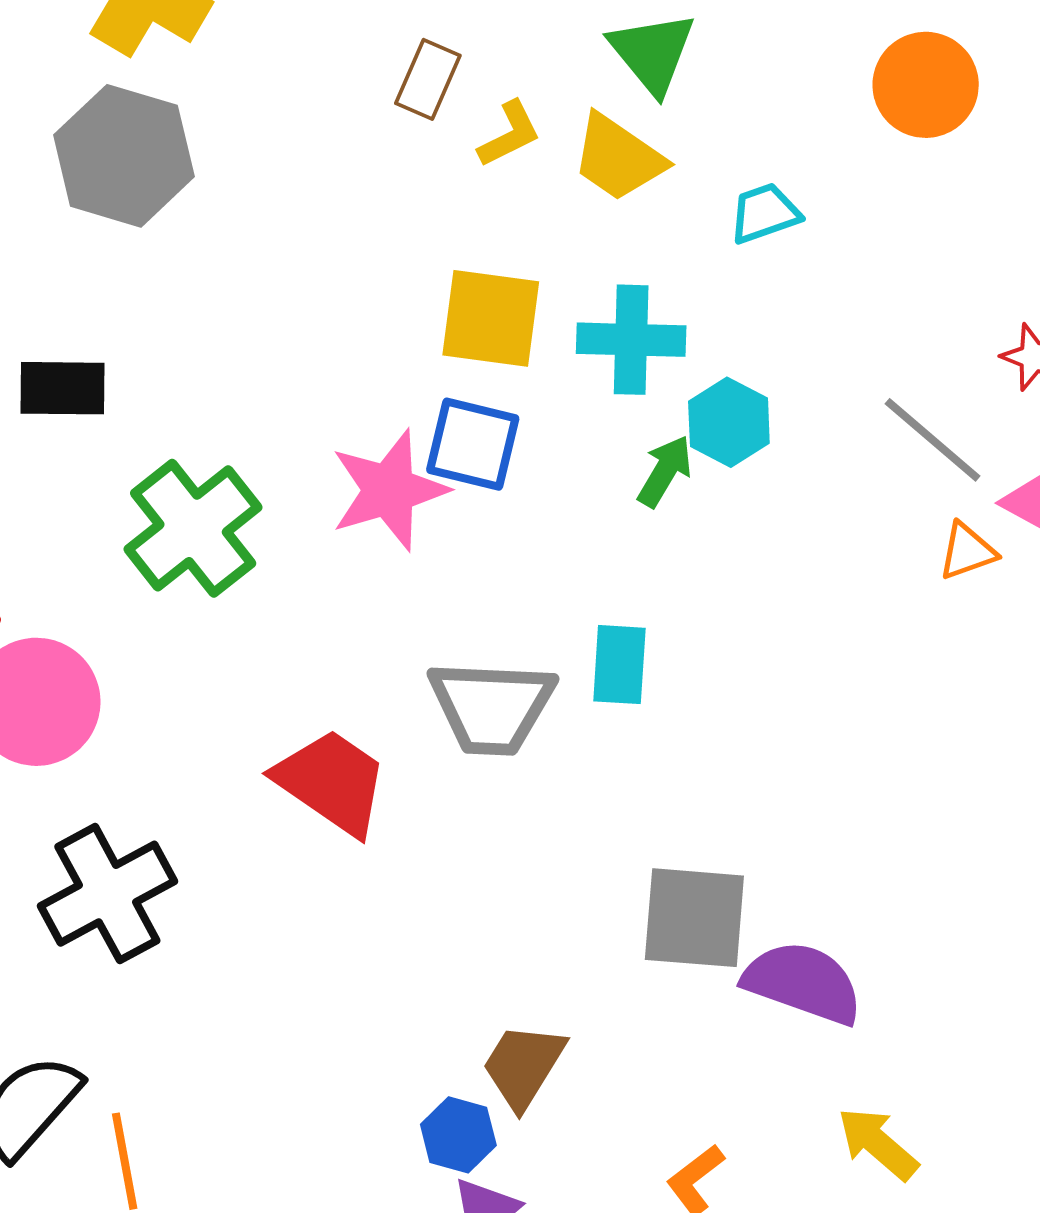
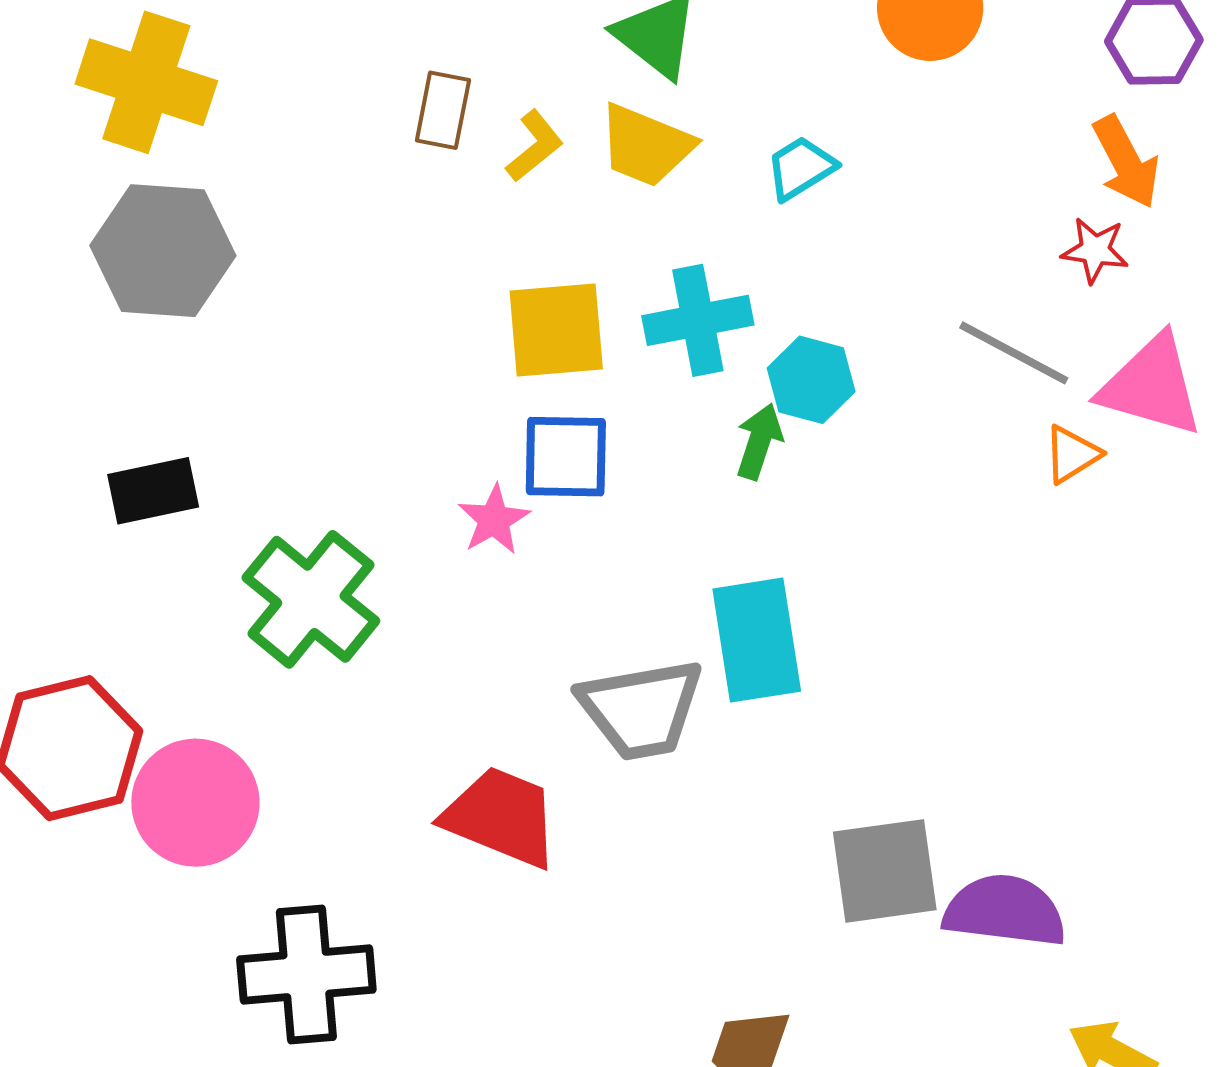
pink star: (389, 490) -> (494, 520), size x0.6
cyan rectangle: (619, 665) -> (757, 640), size x1.5
black cross: (107, 894) -> (306, 974), turned 36

